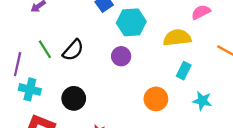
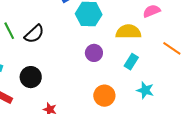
purple circle: (121, 56) -> (94, 53), moved
orange circle: (156, 99) -> (104, 96), moved

